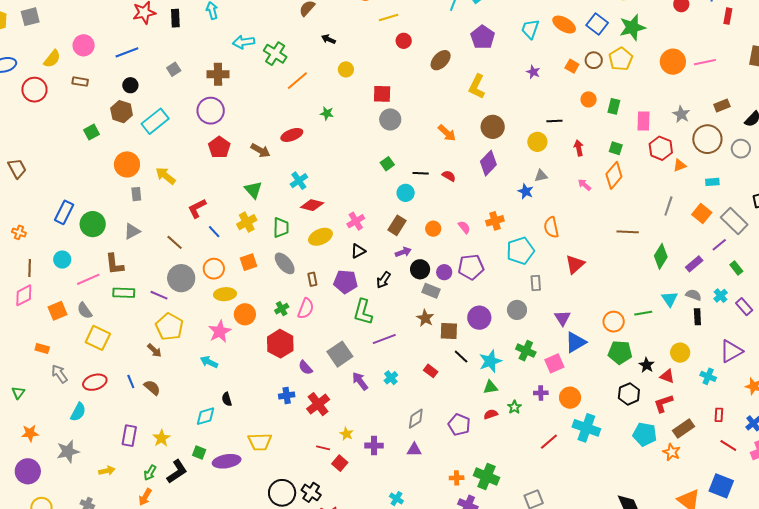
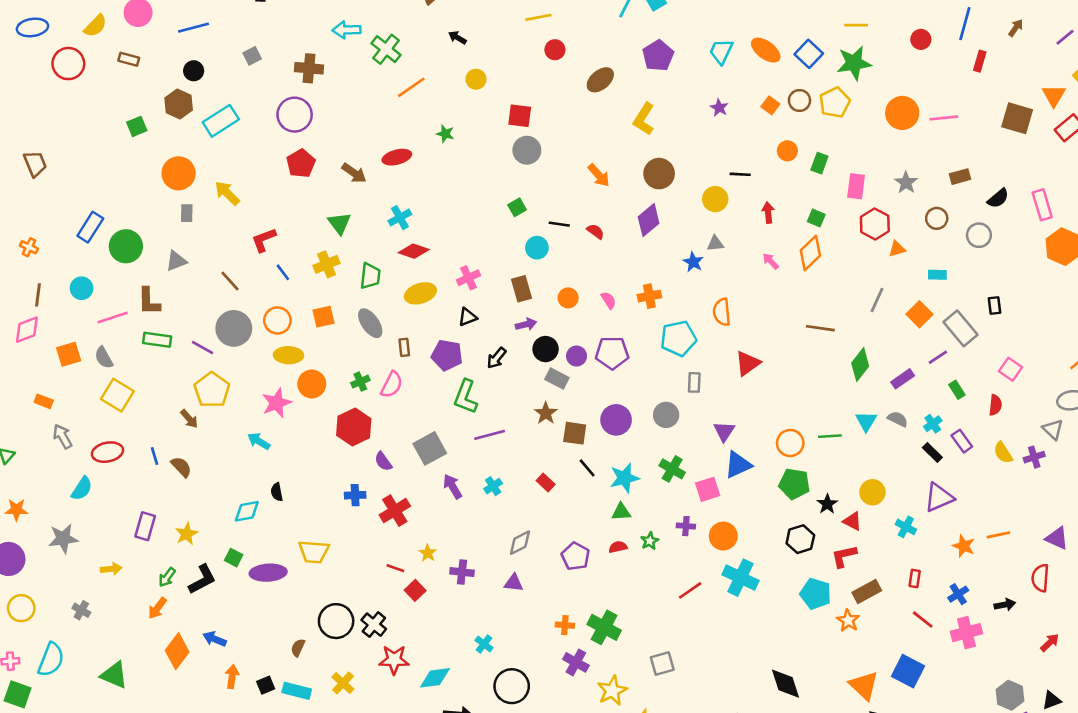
brown circle: (707, 139) -> (937, 218), size x0.6
brown rectangle: (397, 225) -> (522, 289), turned -54
black rectangle: (697, 317) -> (932, 453), moved, turned -49

